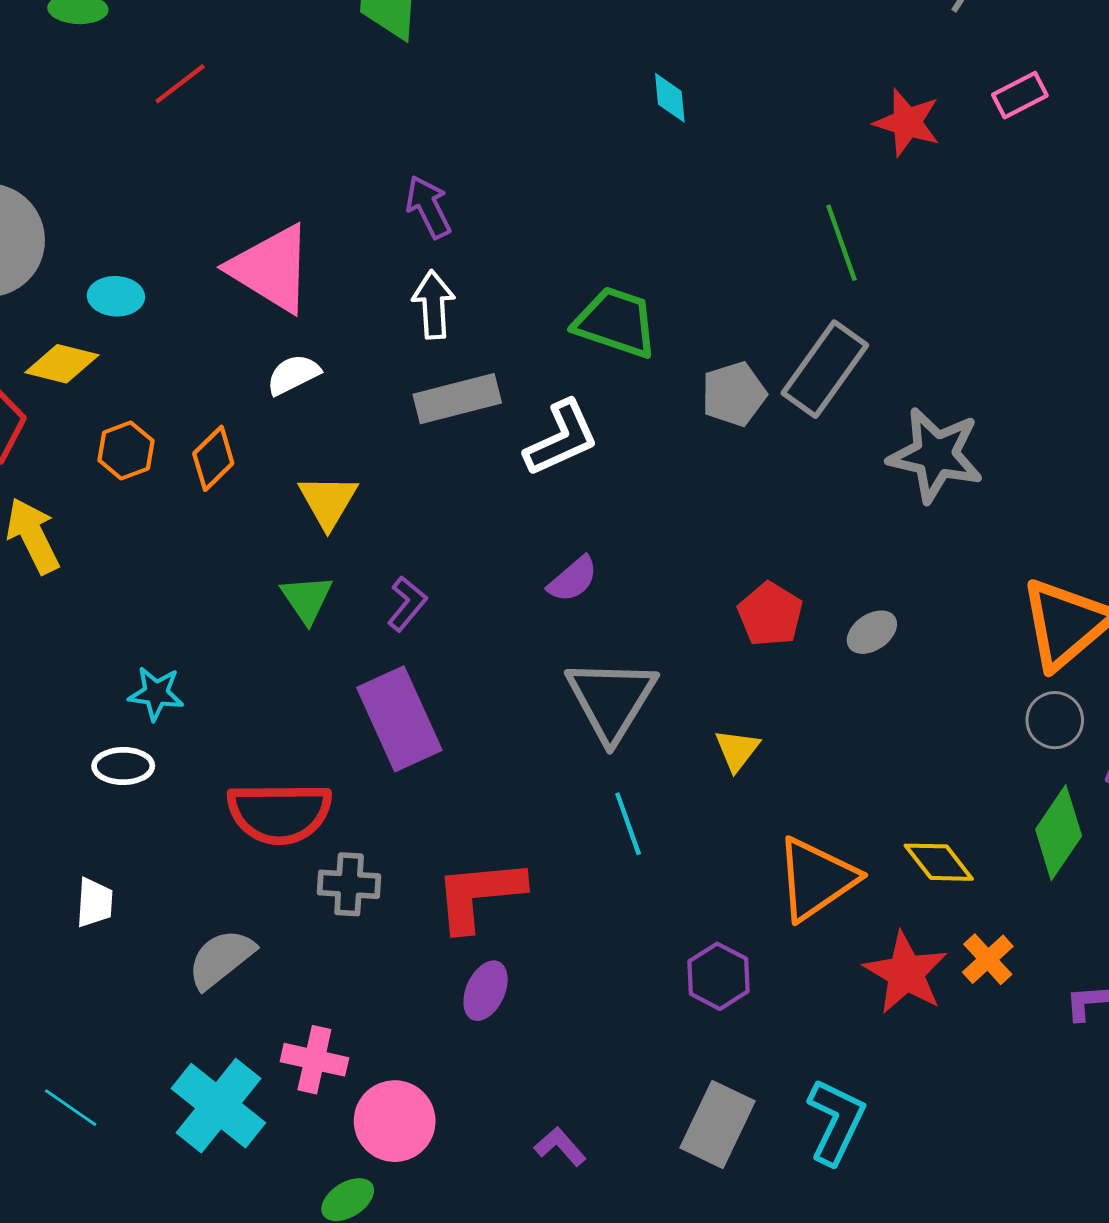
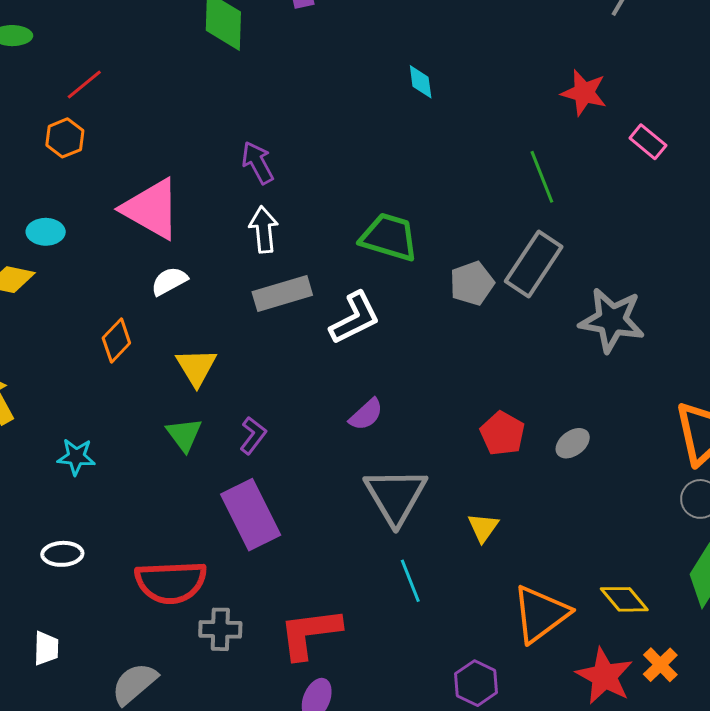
pink rectangle: (1020, 95) -> (648, 142), moved, turned 69
orange hexagon: (126, 451) -> (65, 138), moved
cyan star: (156, 693) -> (76, 457), moved

